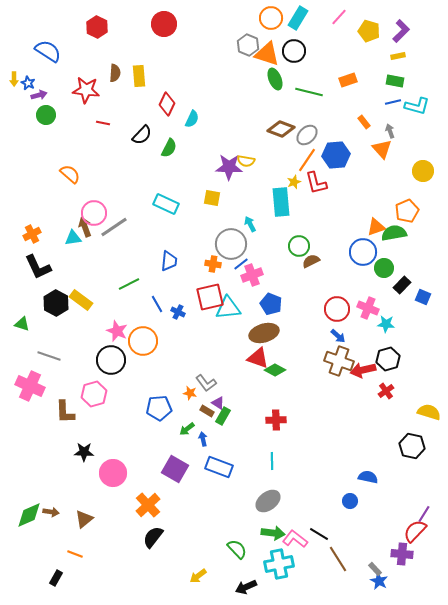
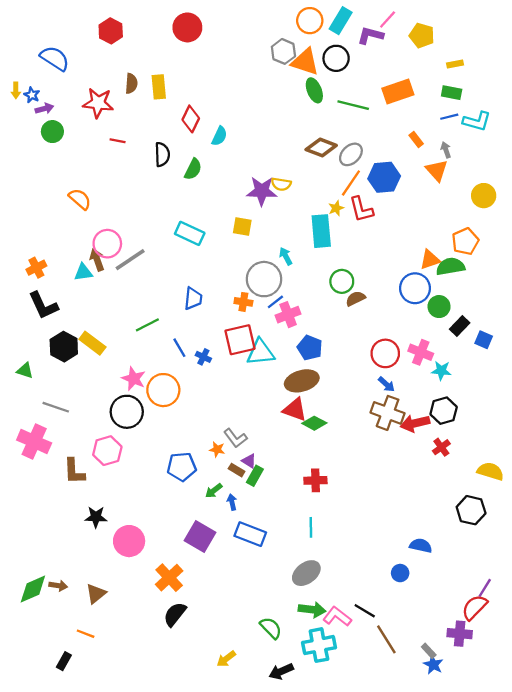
purple L-shape: (401, 31) -> (370, 35), moved, turned -120
orange rectangle: (348, 80) -> (398, 92), size x1.5
black semicircle: (142, 135) -> (162, 154), turned -45

